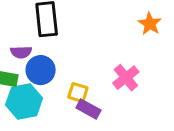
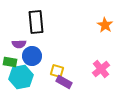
pink cross: (126, 78) -> (101, 69), moved

